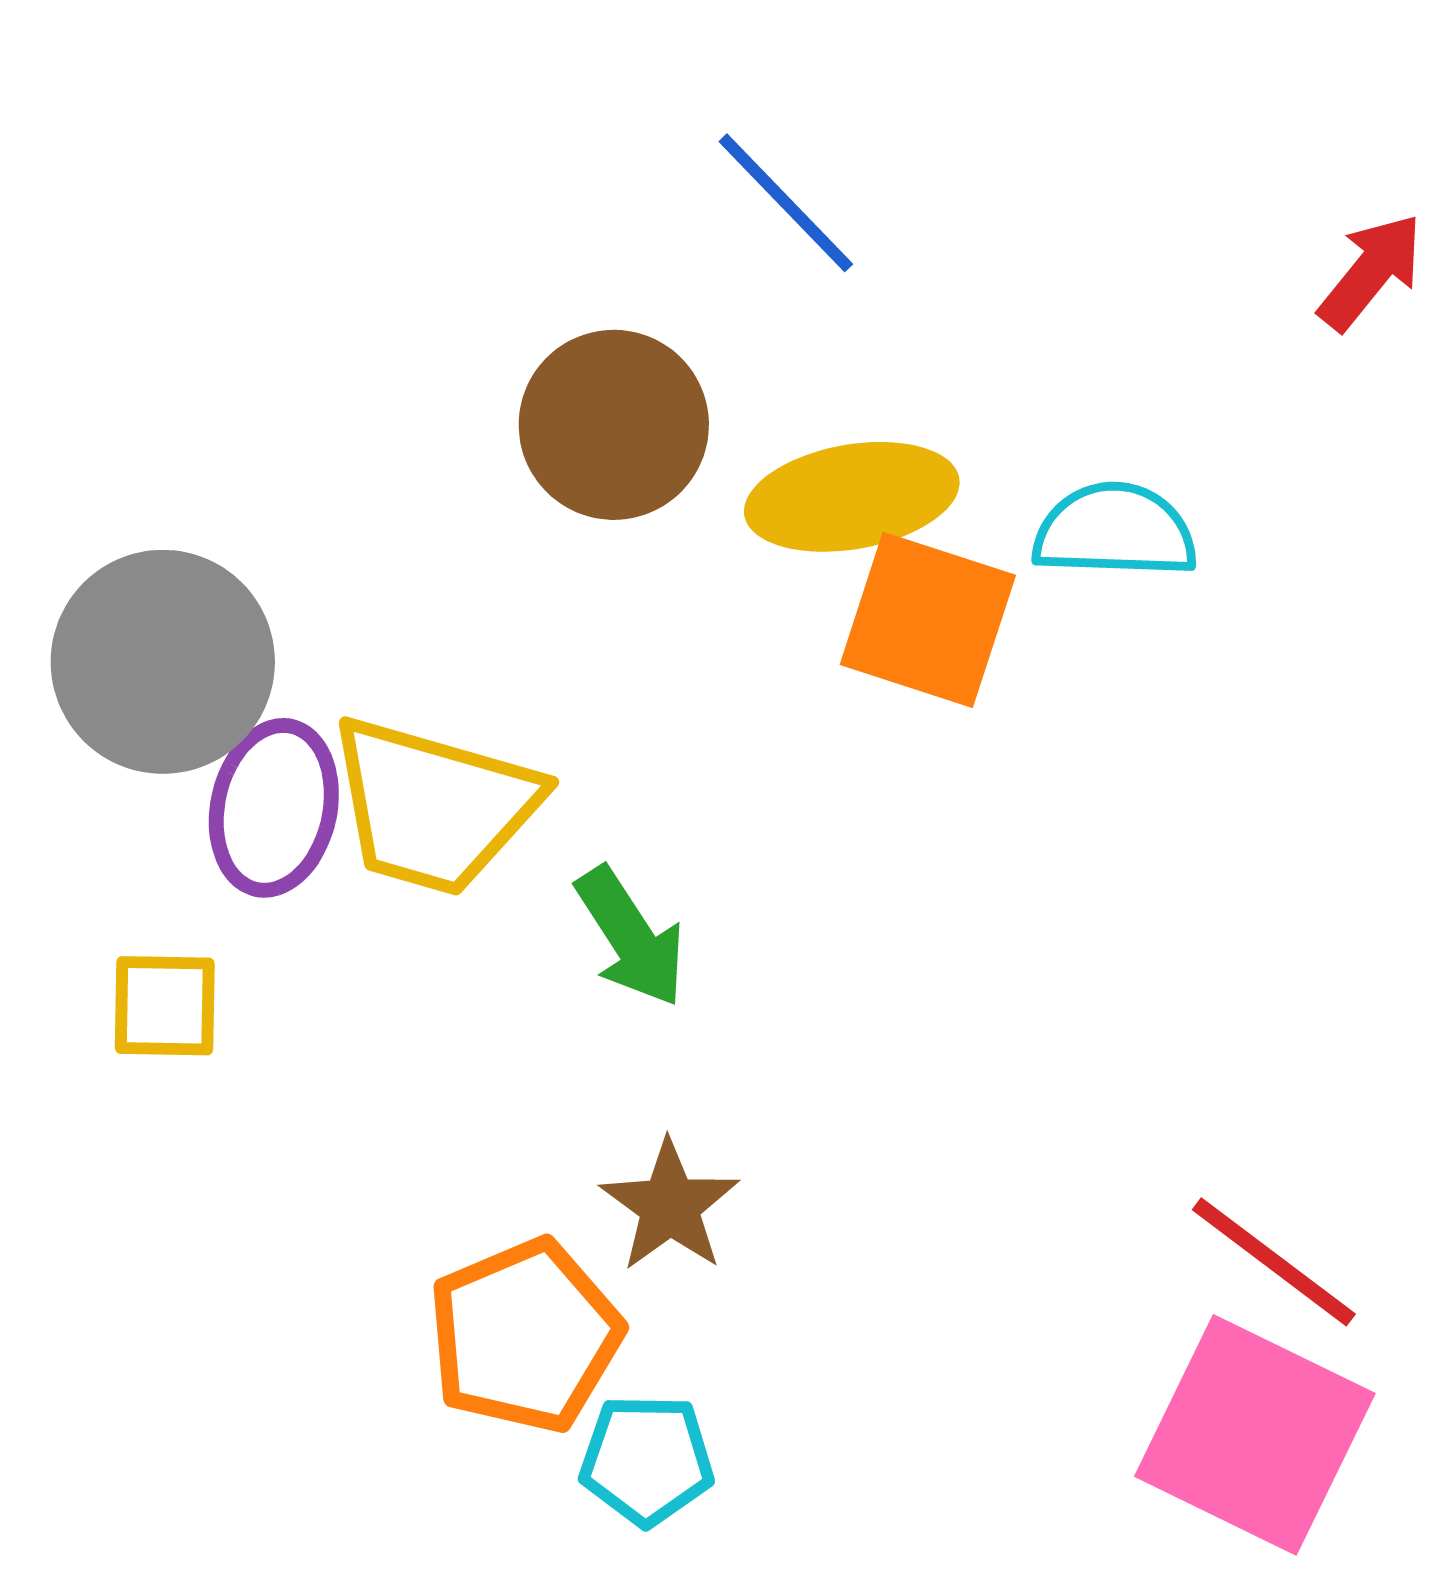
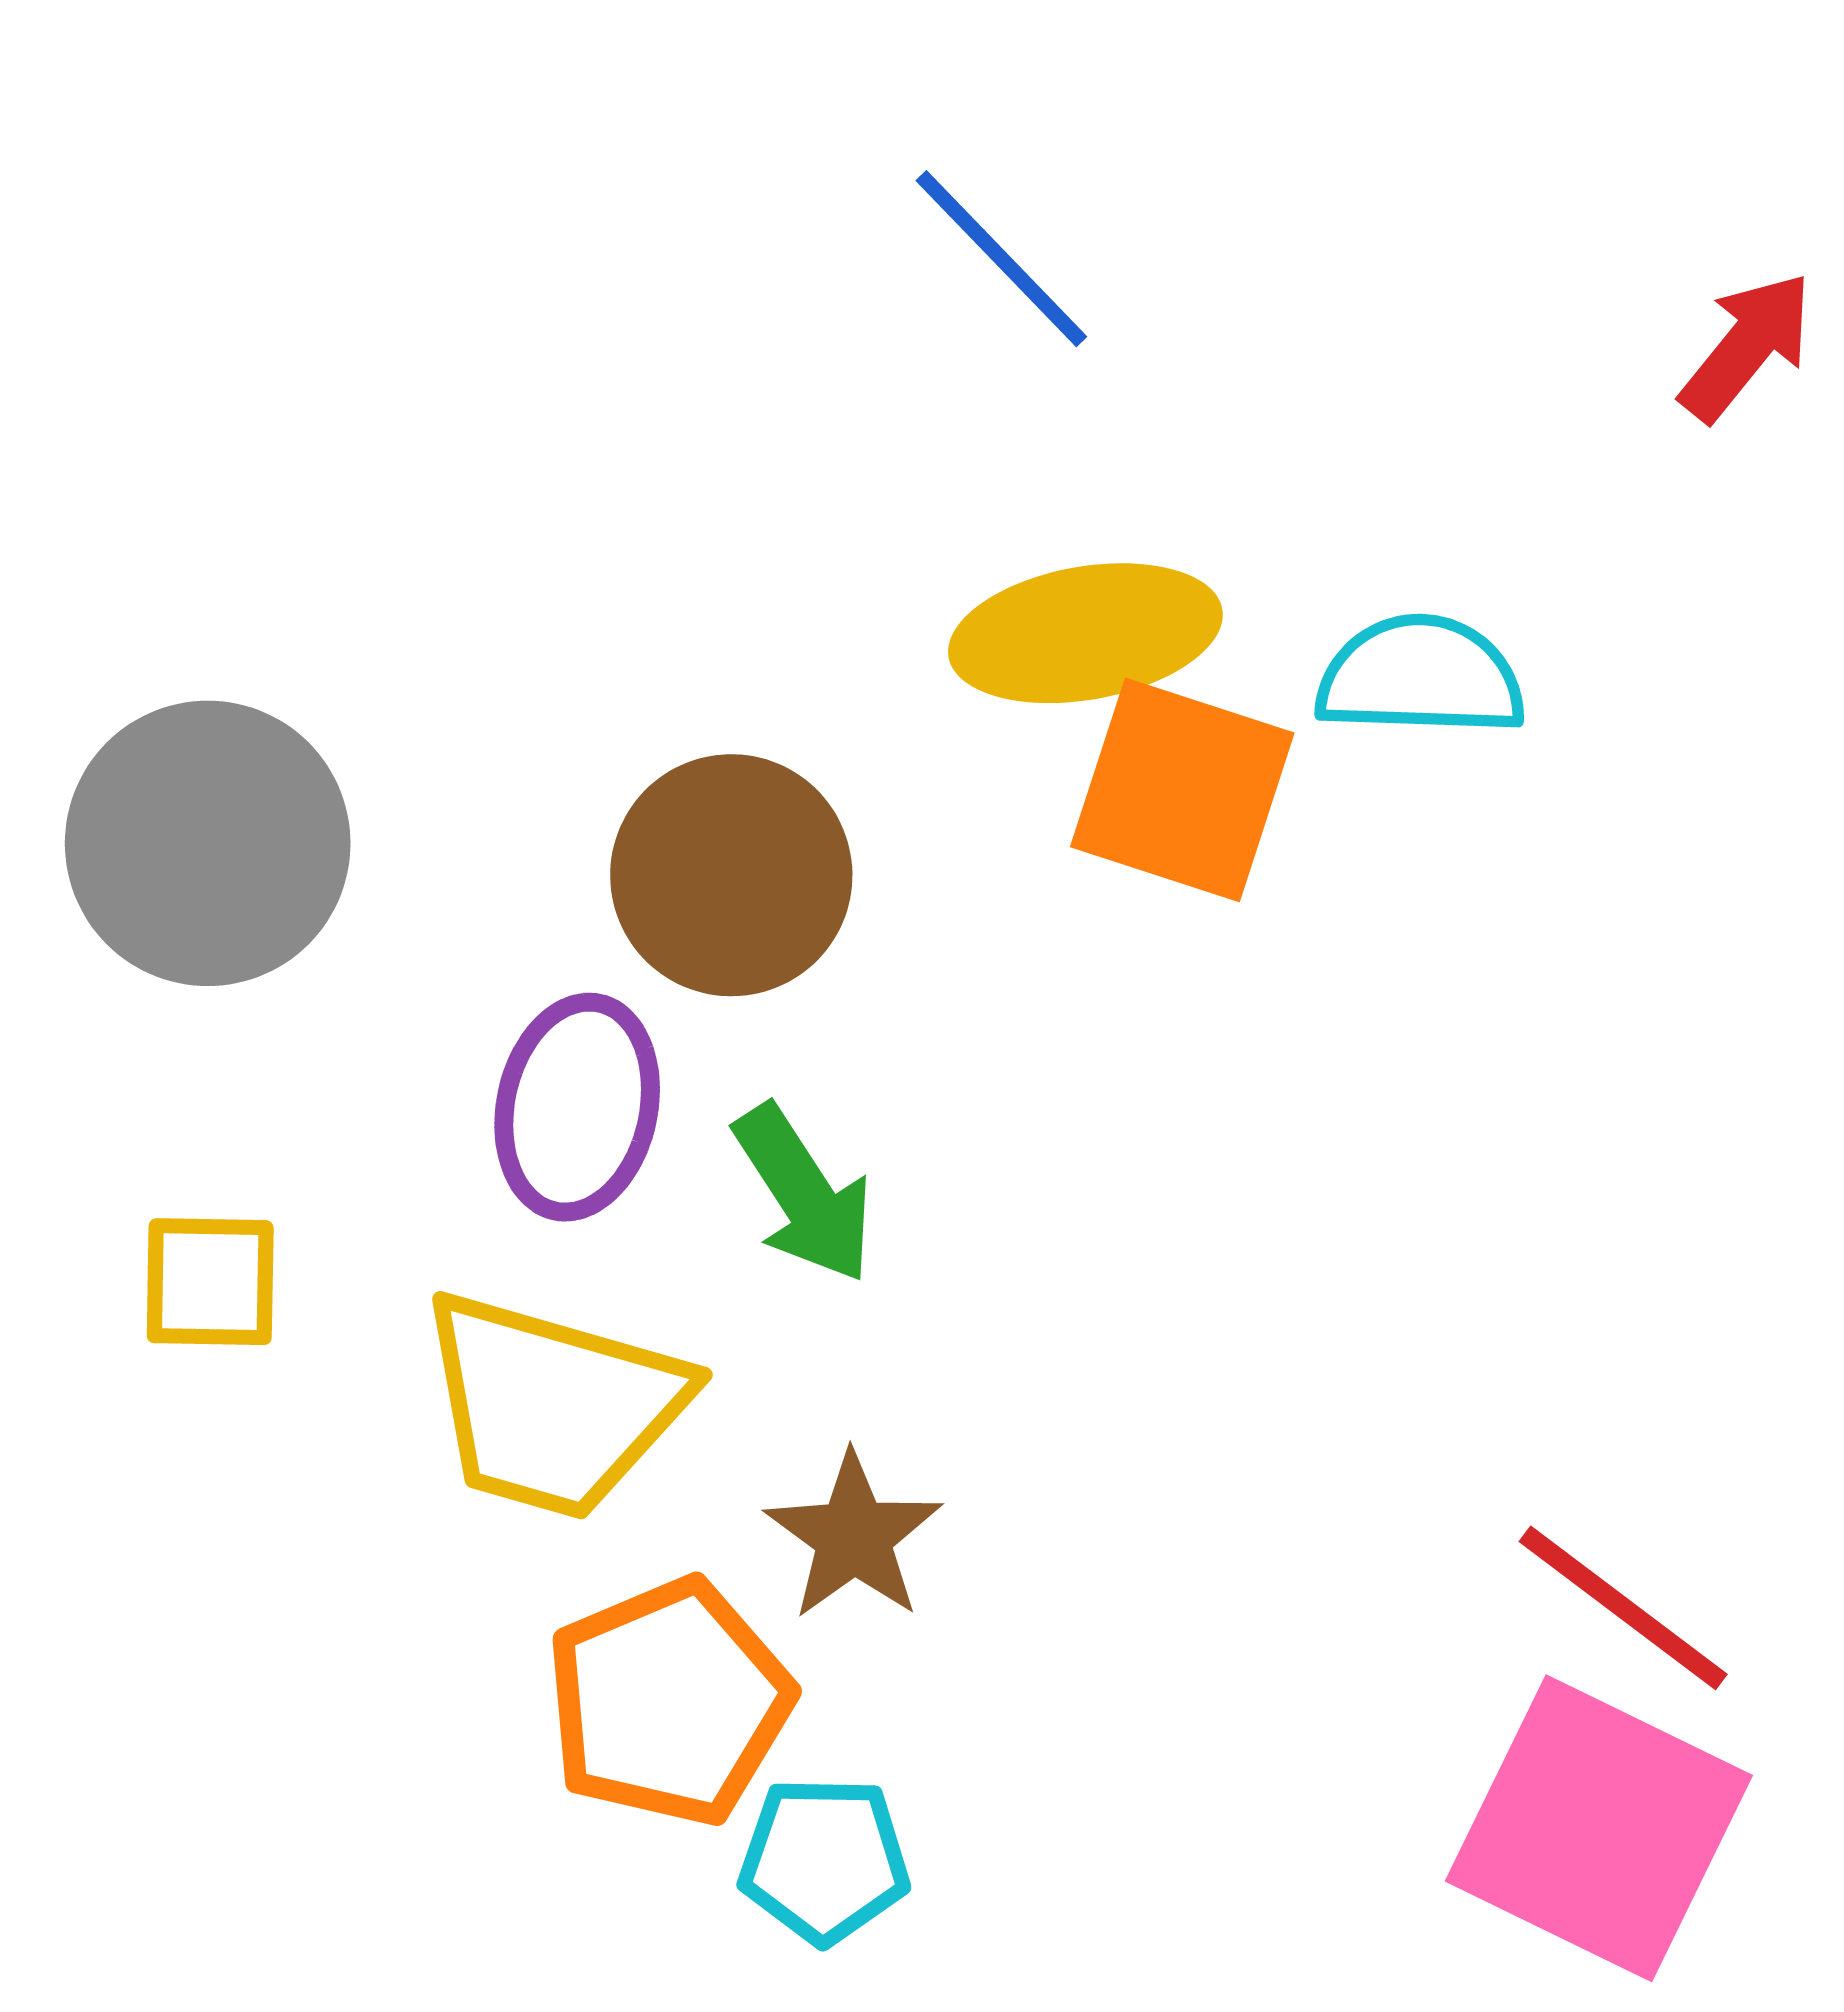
brown circle: (614, 425) -> (731, 875), moved
yellow trapezoid: (434, 806) -> (553, 1405), moved
purple ellipse: (274, 808) -> (577, 1107), moved

